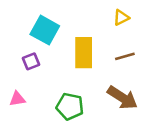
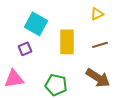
pink triangle: (17, 99) -> (14, 79), size x1.5

